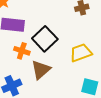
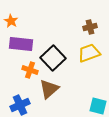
yellow trapezoid: (81, 53) -> (89, 53), moved

